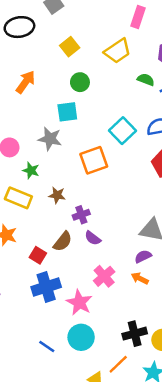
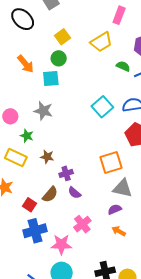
black ellipse: (19, 27) -> (23, 19), turned 50
orange arrow: (25, 82) -> (26, 64), turned 102
green circle: (80, 82) -> (59, 58), moved
cyan square: (67, 112) -> (51, 78), moved
orange square: (94, 160) -> (111, 162), moved
orange arrow: (140, 278) -> (119, 231), moved
pink star: (79, 302) -> (61, 244), turned -30

